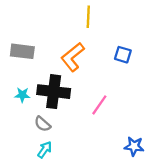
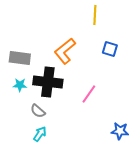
yellow line: (88, 17) -> (95, 15), moved
gray rectangle: (22, 51) -> (20, 58), moved

